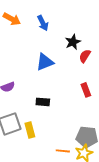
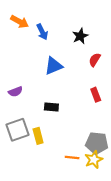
blue arrow: (43, 23) -> (42, 32), moved
black star: (73, 42) -> (80, 36), moved

